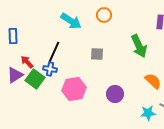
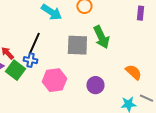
green arrow: (139, 46) -> (101, 37), moved
gray square: (97, 54) -> (77, 45), size x1.6

